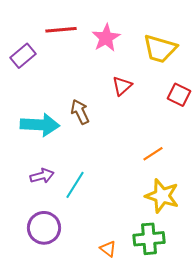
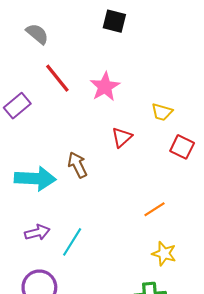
red line: (61, 30) -> (57, 78), turned 56
yellow trapezoid: (160, 49) -> (162, 112), moved, size x0.6
yellow star: (162, 196) -> (164, 254), size x0.7

